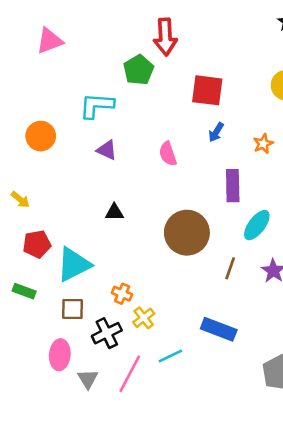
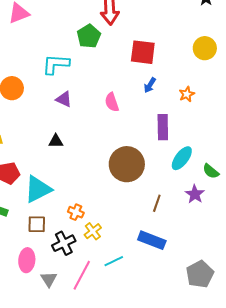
black triangle: (114, 212) -> (56, 141), moved
brown line: (230, 268) -> (157, 203), moved

